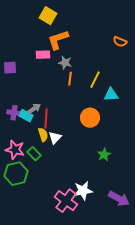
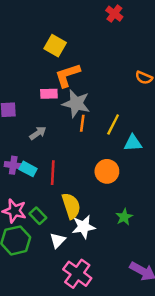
gray star: (65, 63) -> (76, 104), size x1.6
gray arrow: (34, 109) -> (38, 133), moved
yellow semicircle: (43, 135) -> (71, 206), moved, size x1.5
white triangle: (55, 138) -> (58, 240), moved
white star: (83, 191) -> (83, 227), moved

